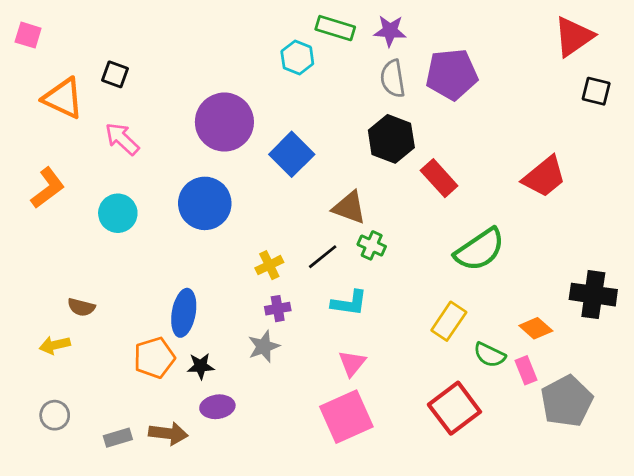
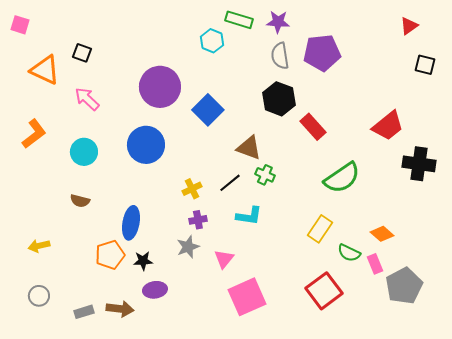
red triangle: (574, 36) -> (409, 26), size x0.6
black cross: (593, 295) -> (419, 164), moved
brown semicircle: (81, 307) -> (80, 201), moved
pink triangle: (352, 363) -> (224, 259), moved

